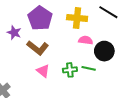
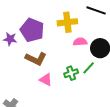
purple star: (14, 33) -> (10, 39), moved
green line: (89, 68) -> (89, 68), turned -48

